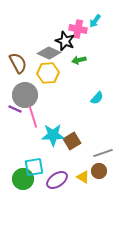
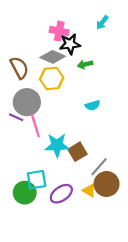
pink cross: (78, 29) -> (59, 31), moved
black star: (65, 41) -> (70, 44), turned -30
cyan semicircle: (97, 98) -> (93, 105), moved, turned 32
gray line: (103, 153) -> (99, 167), moved, turned -30
brown circle: (99, 171) -> (107, 184), size x1.5

